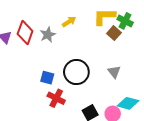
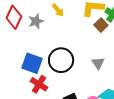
yellow arrow: (69, 22) -> (58, 10), turned 80
blue square: (47, 78) -> (32, 63), size x1.5

